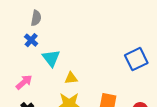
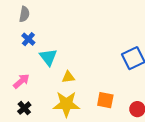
gray semicircle: (36, 18) -> (24, 14), moved

